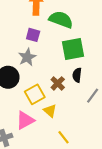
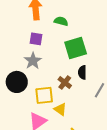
green semicircle: (61, 20) -> (61, 21), size x0.6
yellow square: (35, 94) -> (44, 95), turned 30

